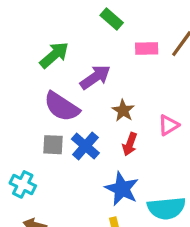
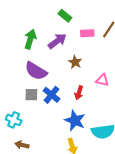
green arrow: (54, 55) -> (30, 39), turned -30
purple arrow: (95, 77) -> (57, 41), moved
brown star: (123, 111) -> (75, 62), moved
pink triangle: (168, 125) -> (102, 80), turned 48

